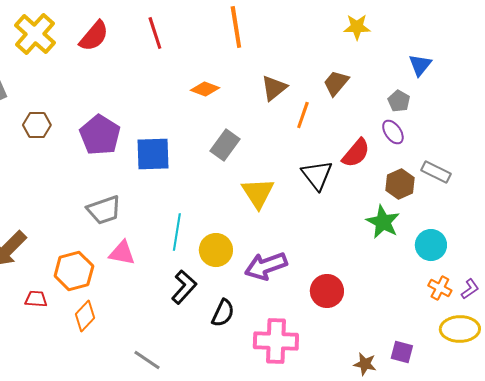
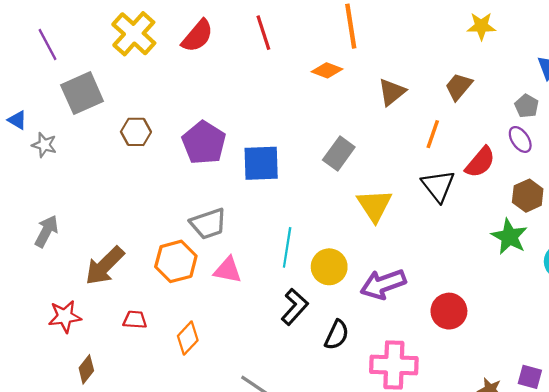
orange diamond: (205, 89) -> (327, 70), moved
orange line: (303, 115) -> (433, 134), moved
orange hexagon: (74, 271) -> (176, 261), moved

